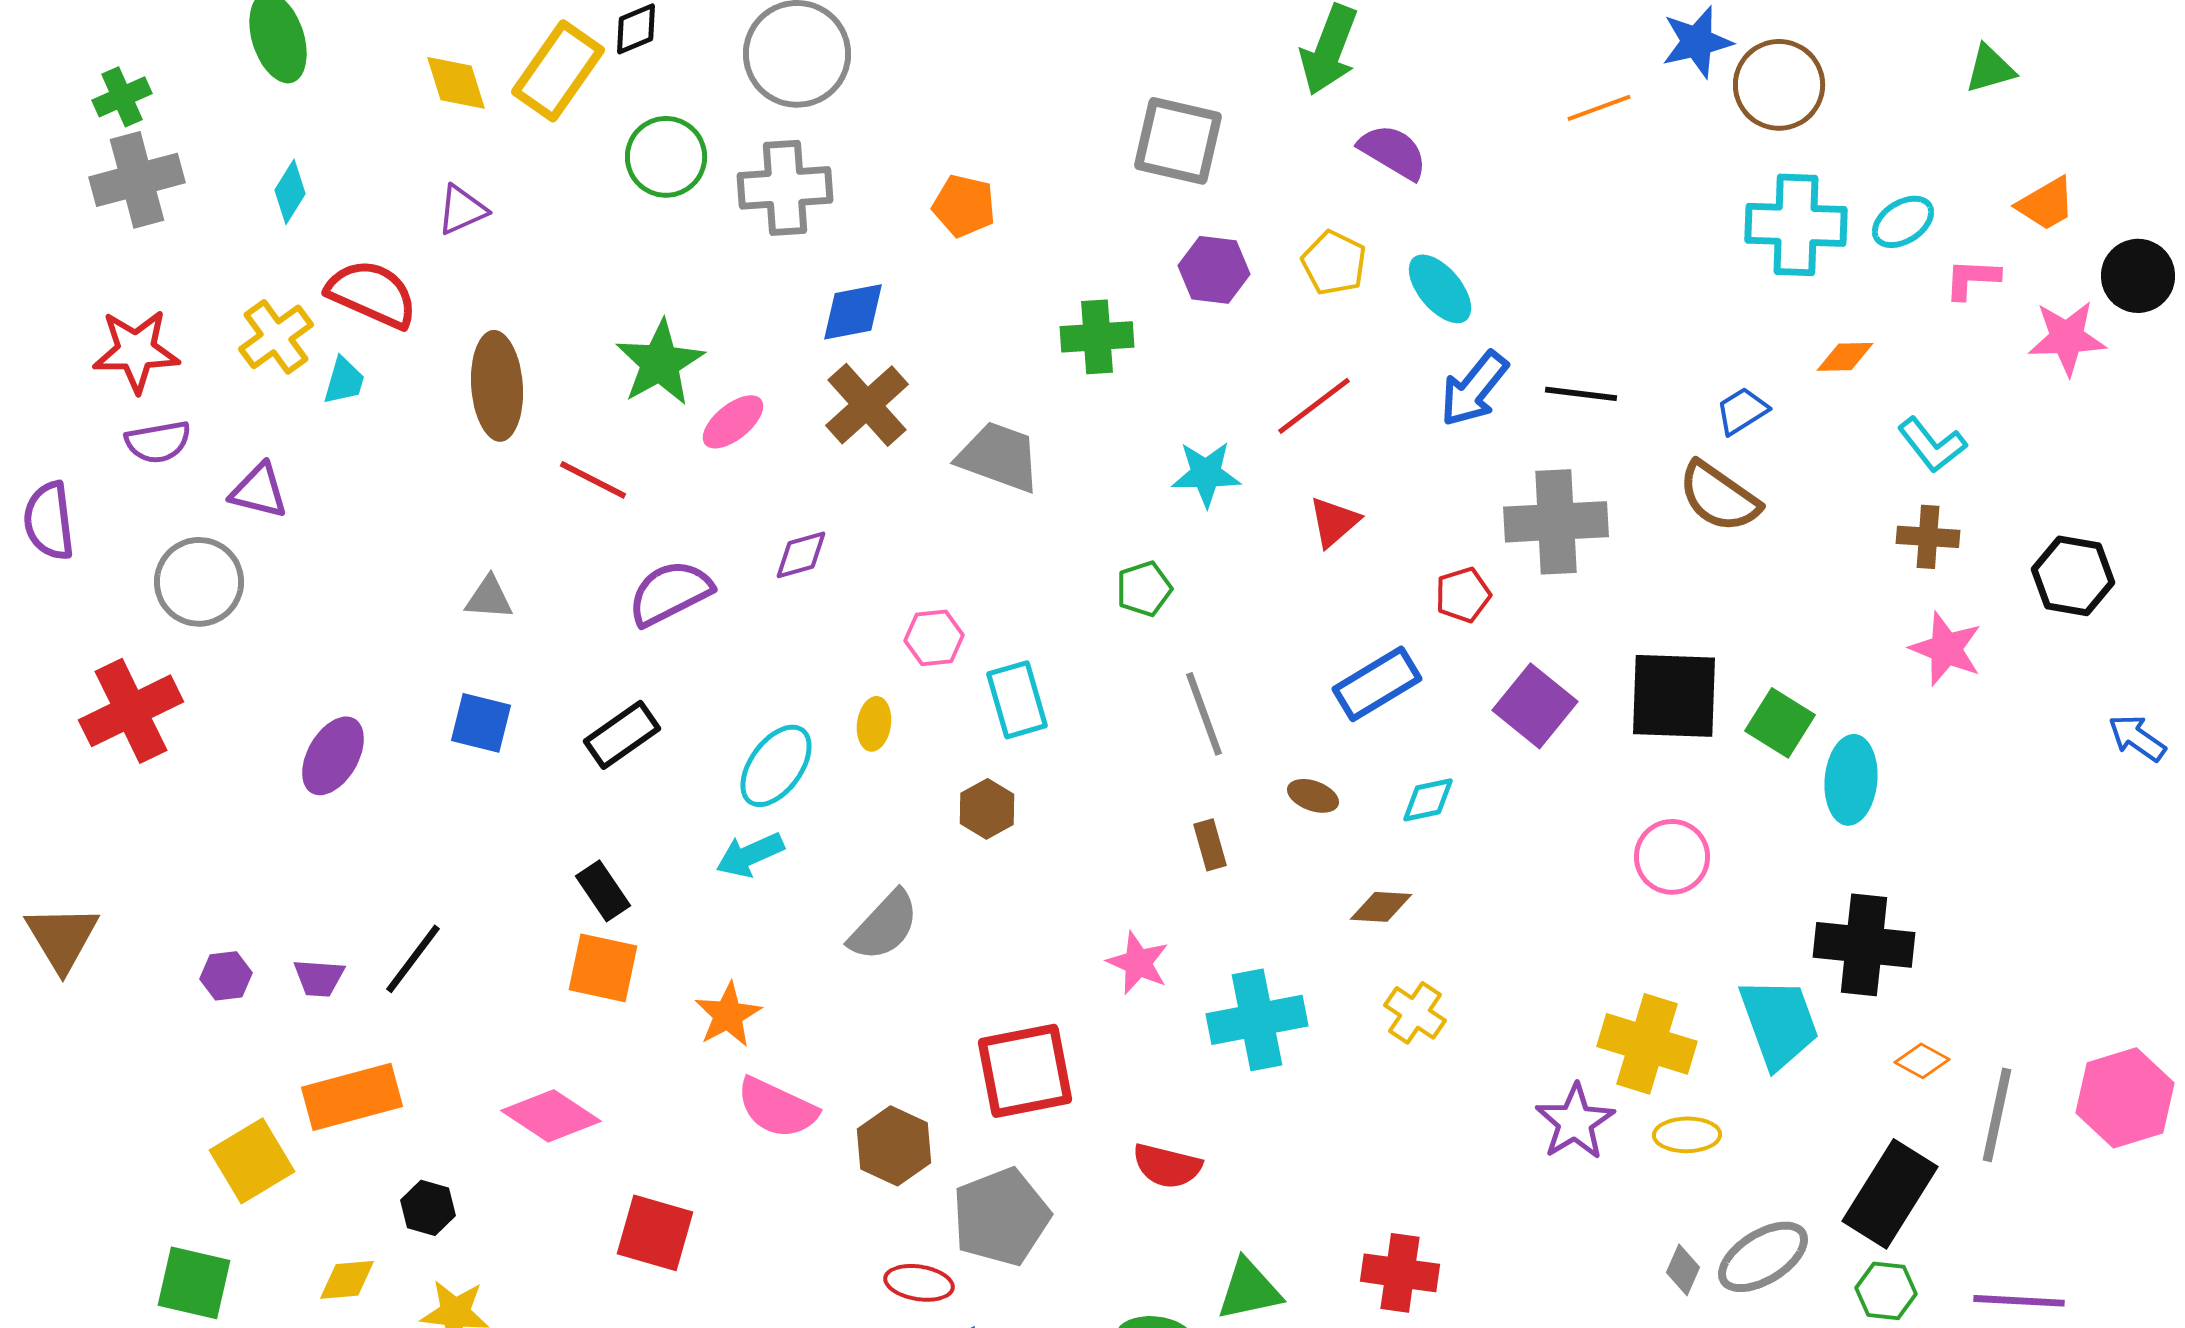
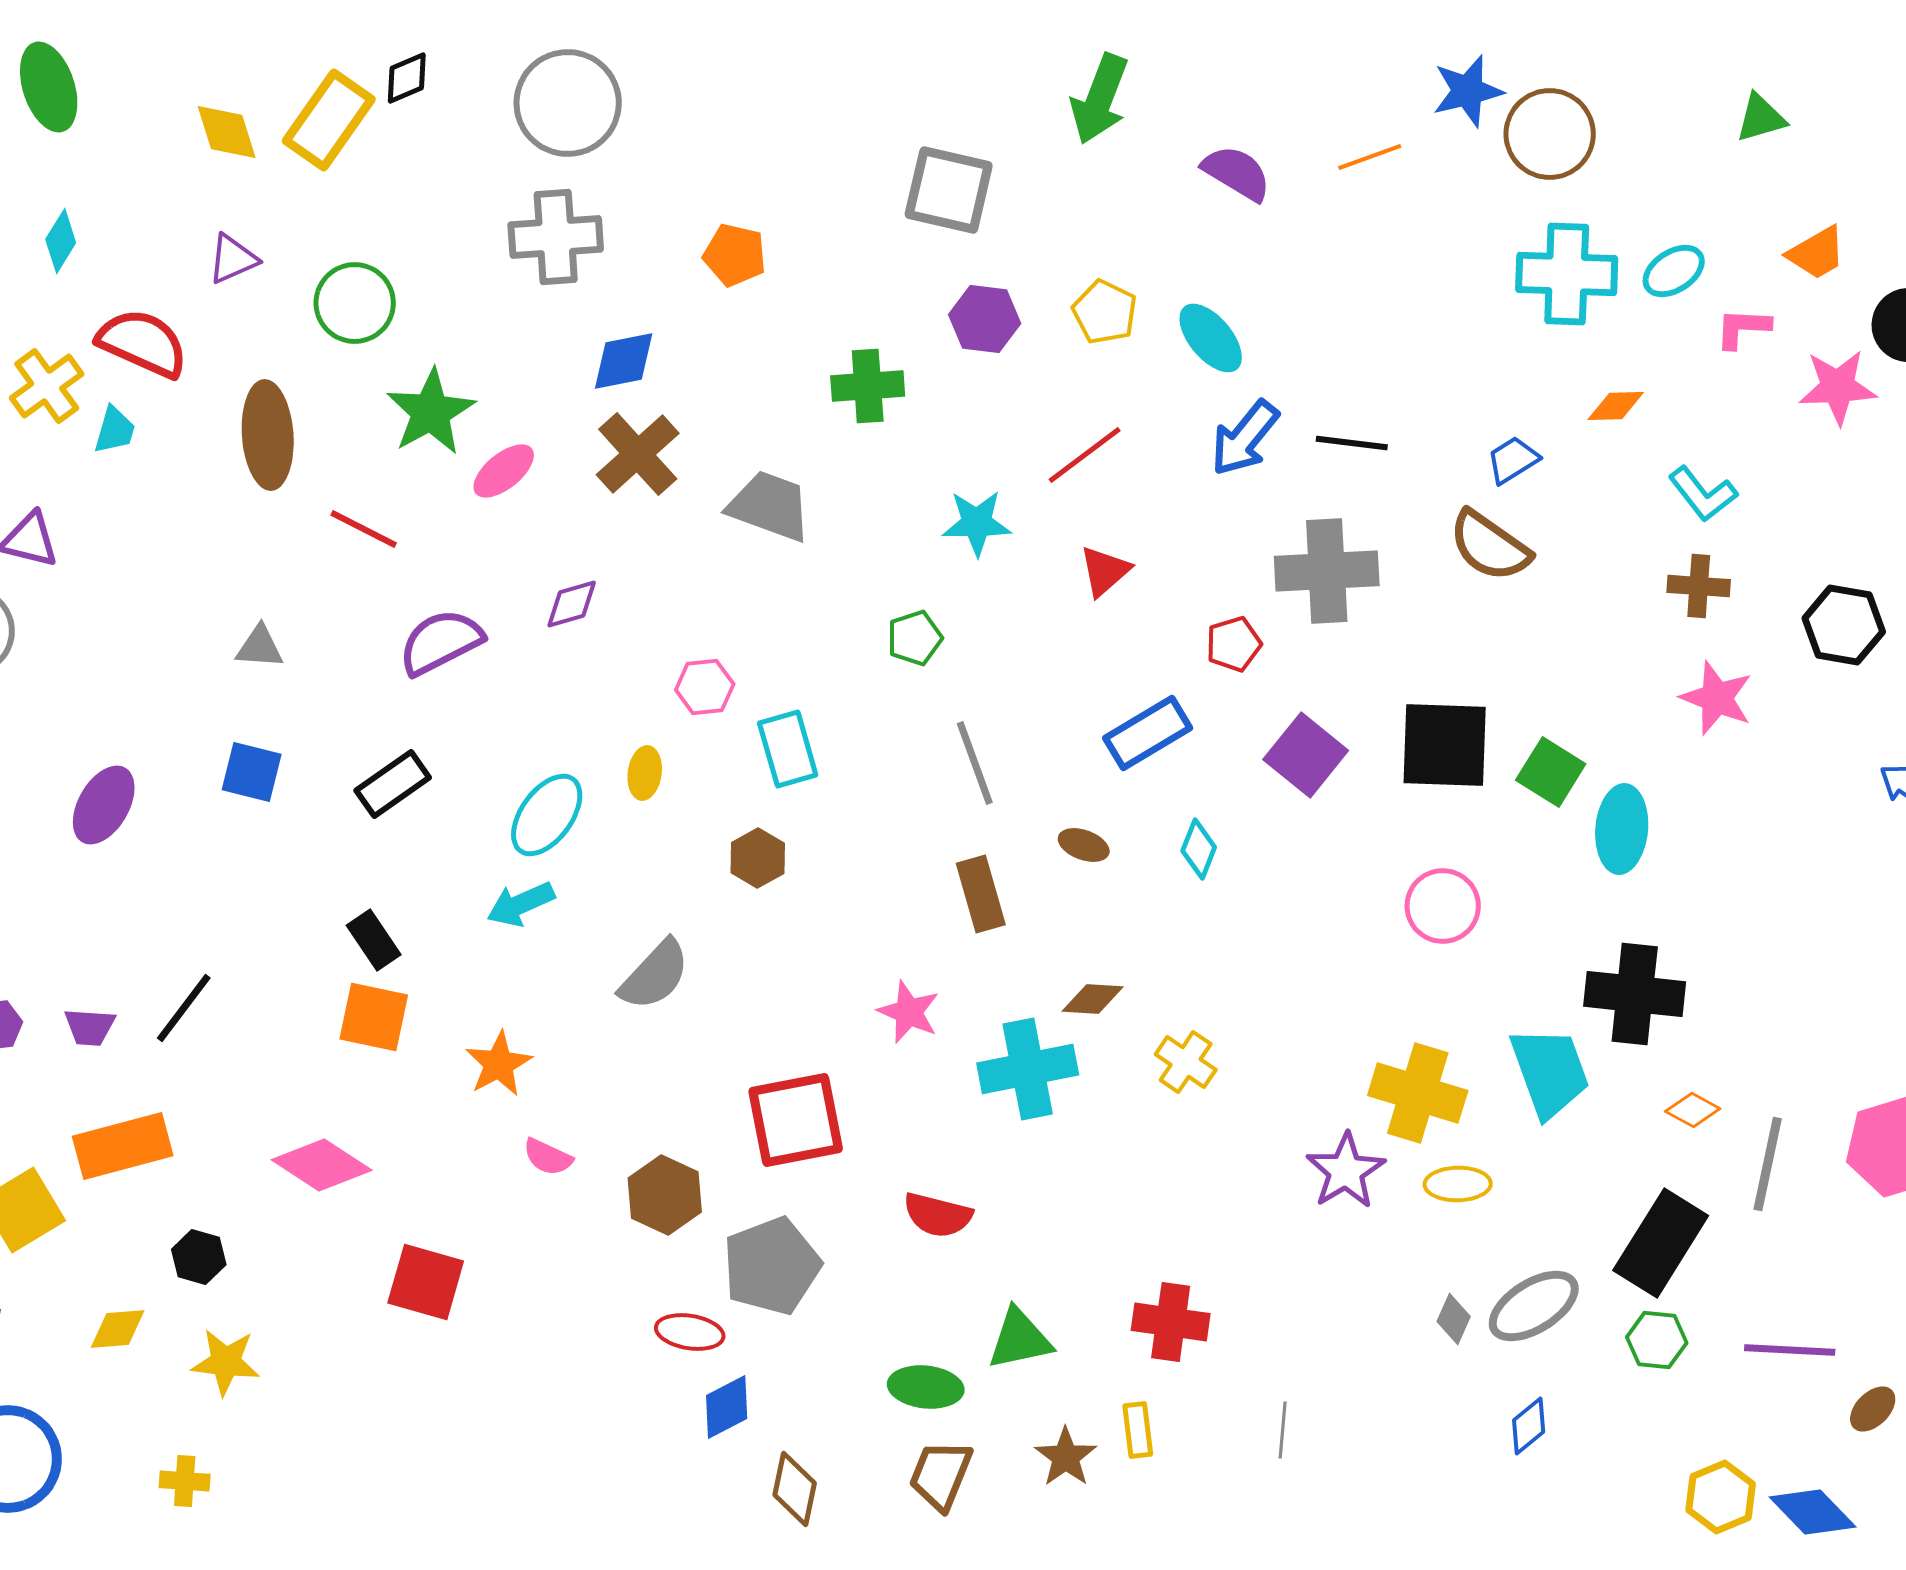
purple semicircle: (1393, 152) -> (1237, 173), moved
green circle: (666, 157) -> (355, 303), moved
cyan diamond: (1428, 800) -> (1199, 849), turned -56
brown rectangle: (1210, 845) -> (981, 894), size x1.5
brown diamond: (1381, 907) -> (1093, 999), moved
pink semicircle: (777, 1108) -> (548, 1157), size x0.6

